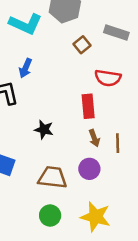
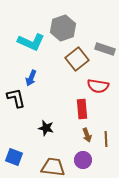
brown square: (82, 45) -> (77, 59), size x1.6

